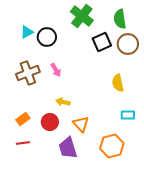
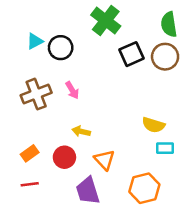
green semicircle: (120, 19) -> (169, 24), moved
yellow semicircle: (118, 83) -> (153, 125), moved, turned -60

